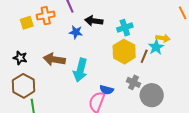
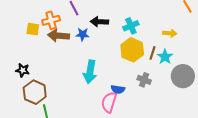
yellow square: (27, 23) -> (33, 29), turned 32
cyan star: (156, 47) -> (165, 57), moved
black star: (20, 58) -> (23, 70), moved
brown arrow: (54, 59) -> (59, 36), moved
gray circle: (152, 95) -> (183, 76), moved

